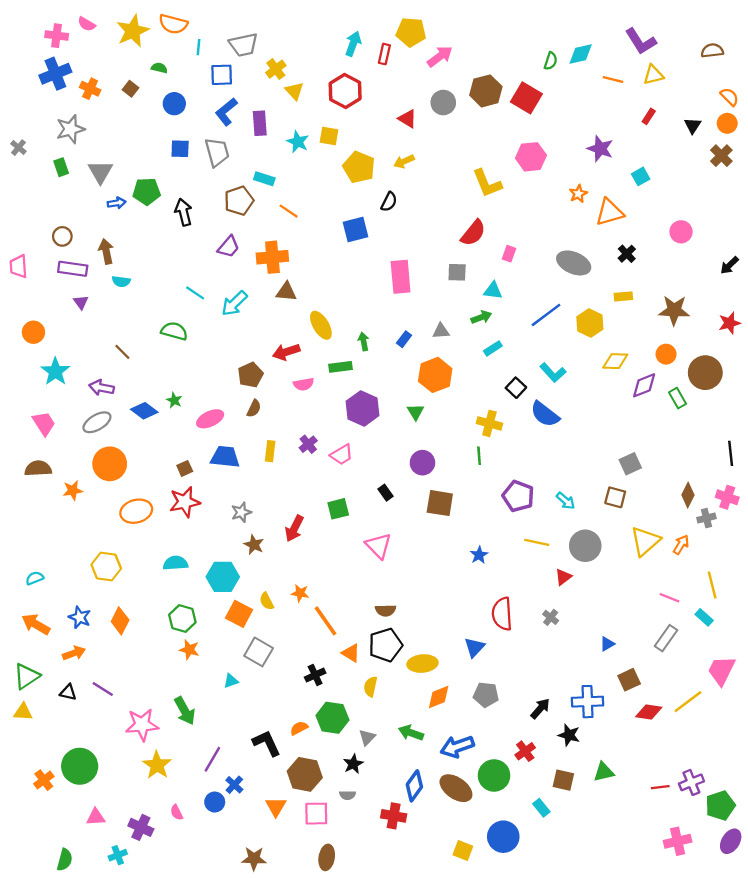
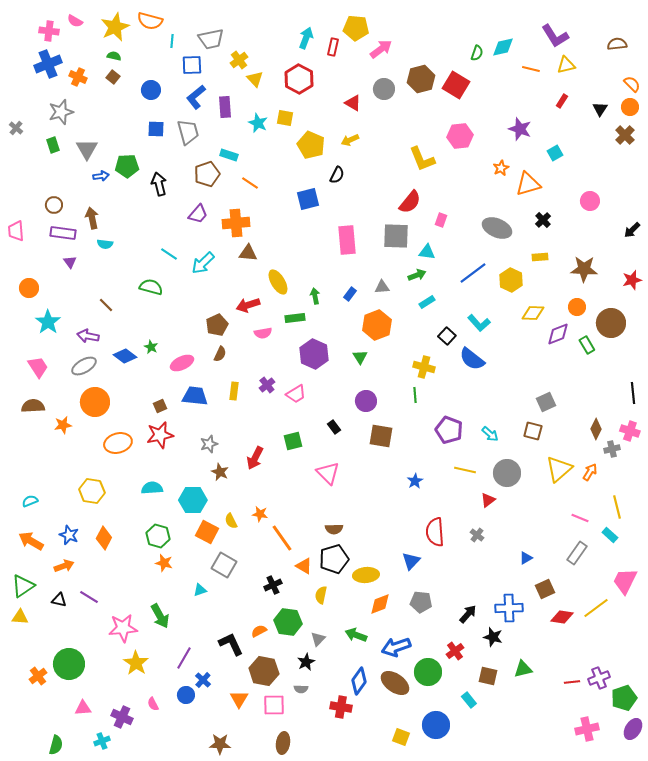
green semicircle: (159, 68) -> (114, 56), moved
gray square: (457, 272) -> (396, 236), size x1.6

